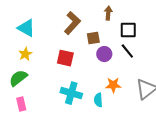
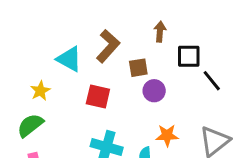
cyan triangle: (26, 28) -> (69, 59), moved
black line: (127, 51) -> (212, 81), moved

